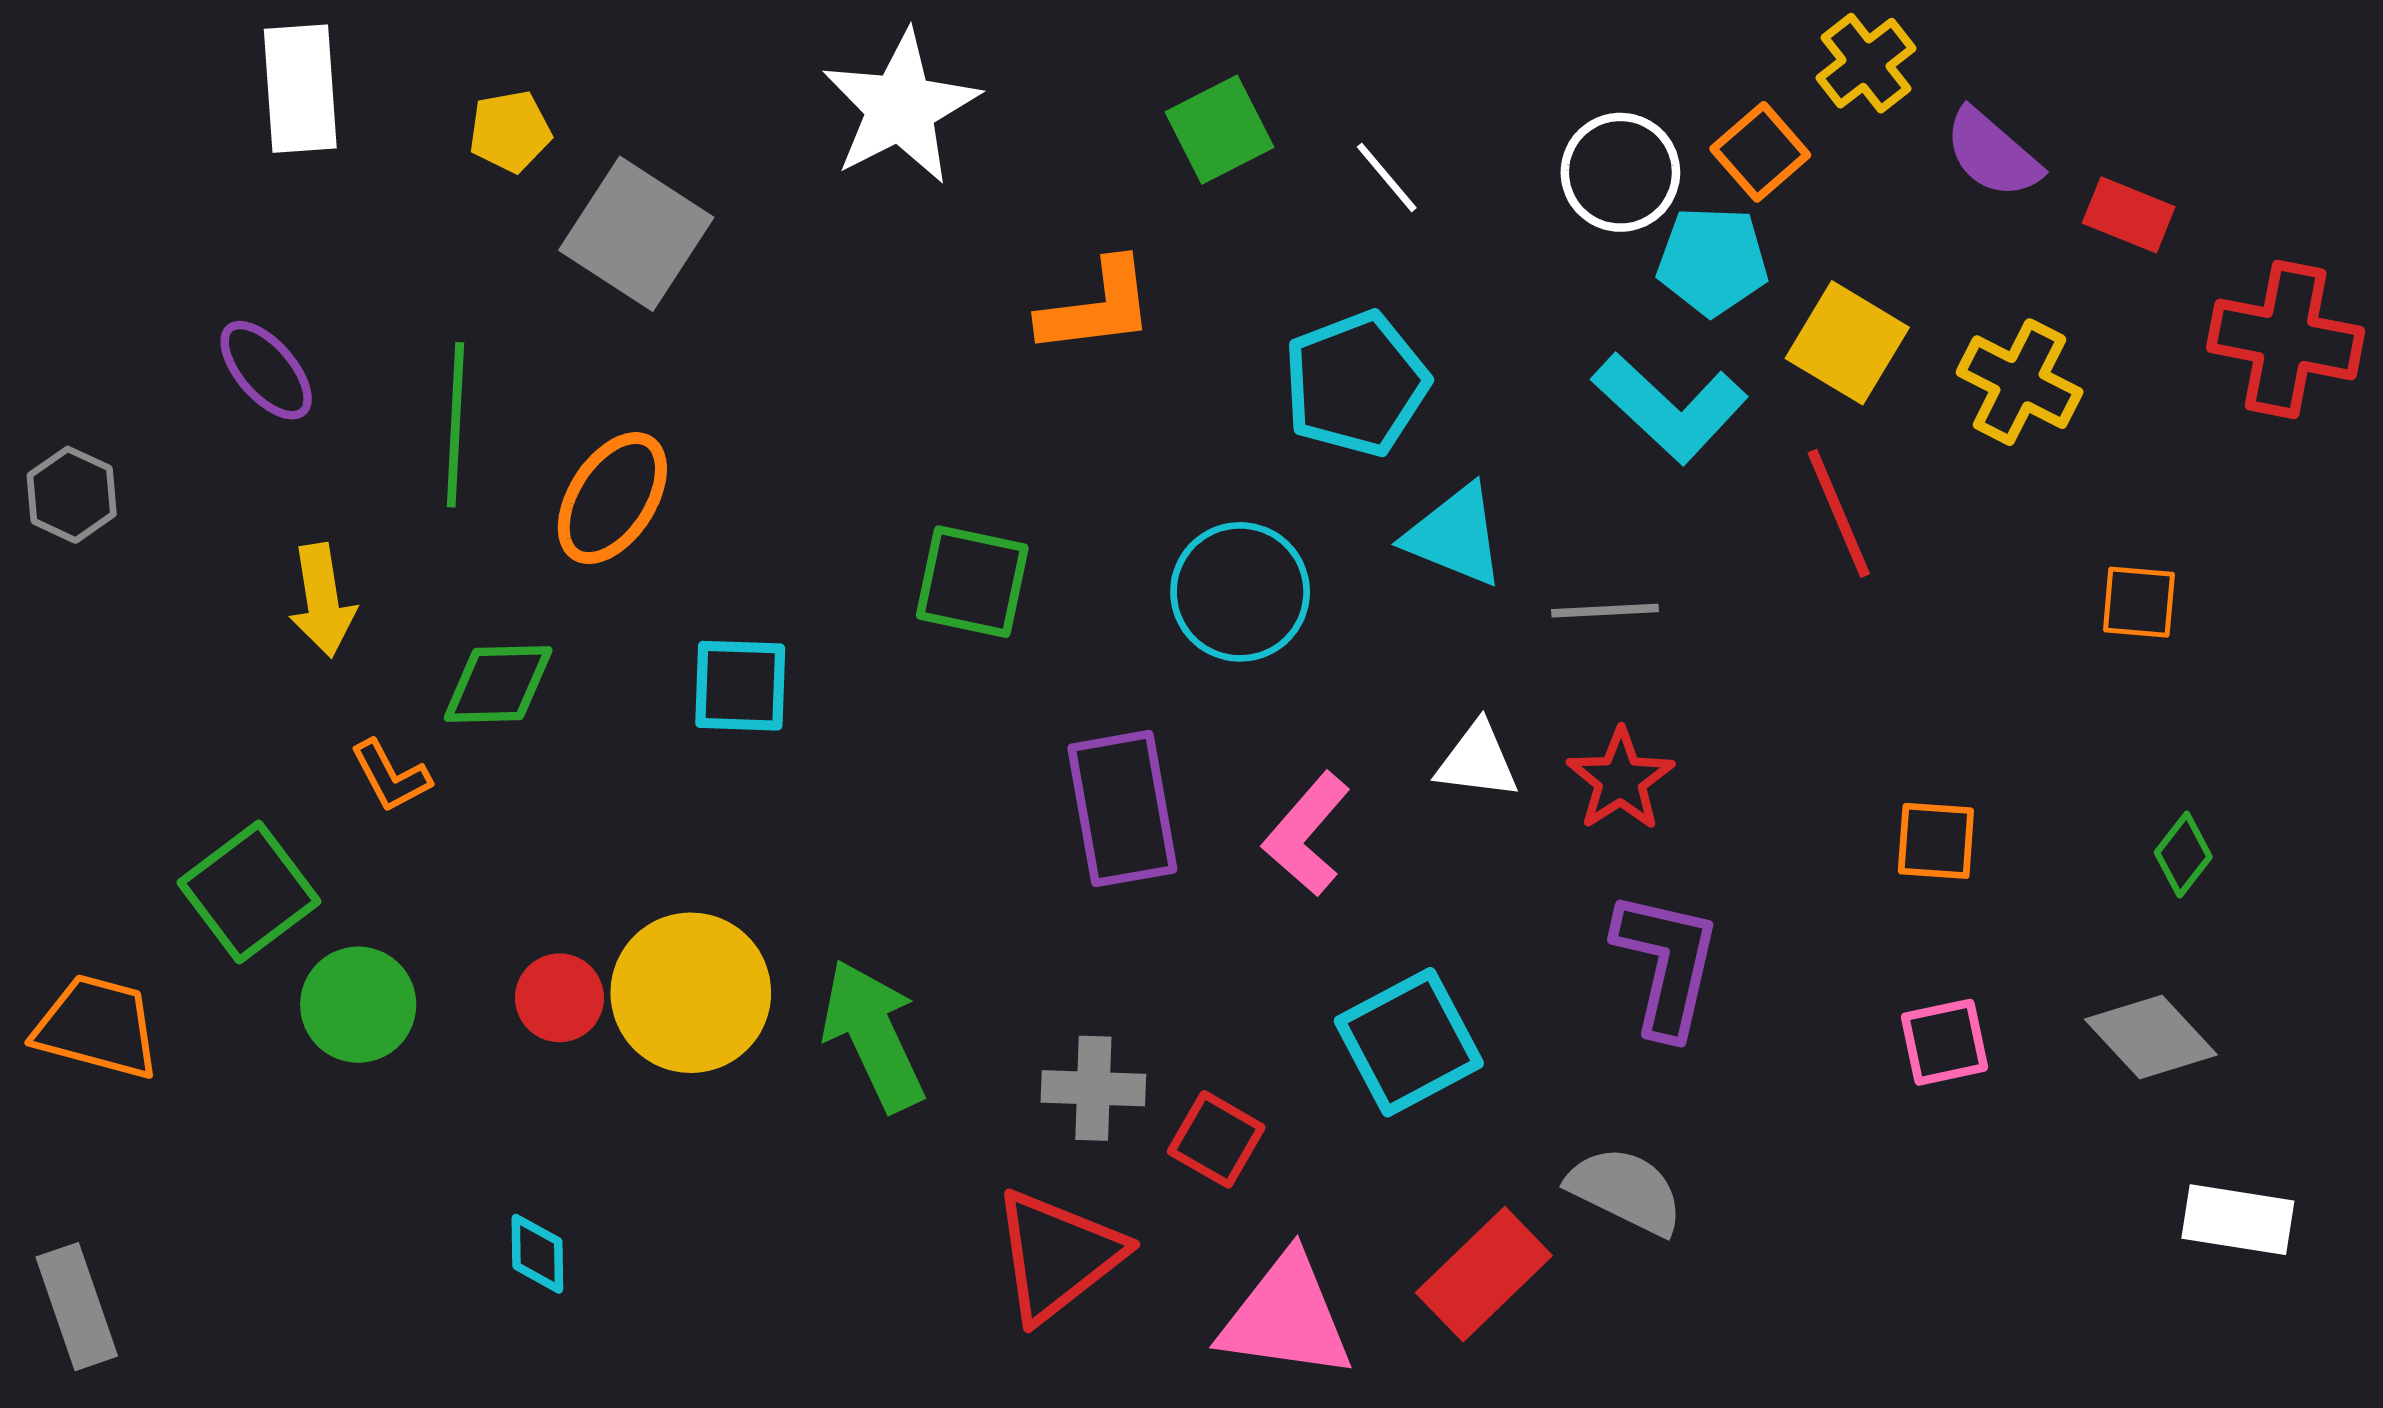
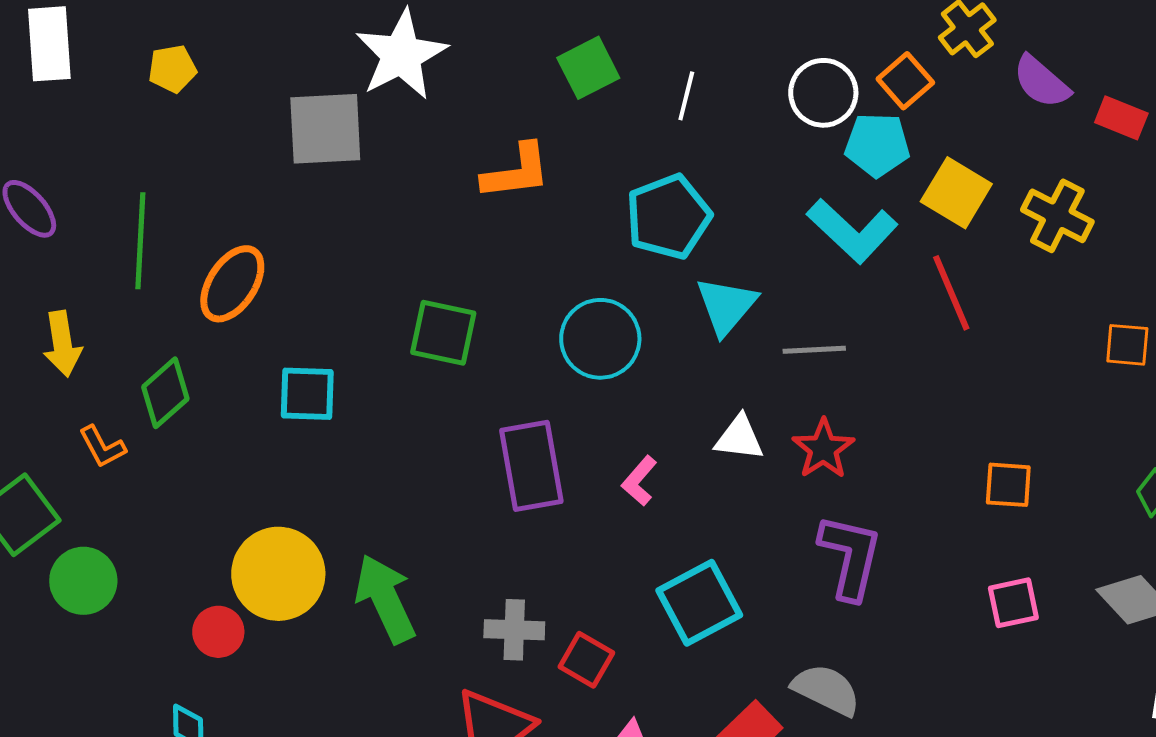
white line: (1387, 177) -> (686, 96), turned 54
gray square: (636, 234) -> (325, 129), moved, turned -36
cyan triangle: (1455, 536) -> (726, 306), turned 48
green diamond: (498, 684) -> (165, 393), turned -40
pink L-shape: (1307, 834) -> (639, 481), size x0.7
red circle: (559, 998) -> (218, 632), moved

